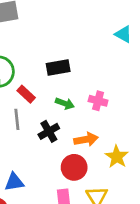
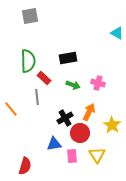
black cross: (49, 131) -> (65, 118), moved
orange arrow: (86, 139) -> (89, 112), turned -54
blue triangle: (14, 182) -> (54, 144), moved

